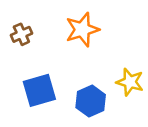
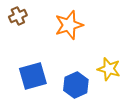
brown cross: (21, 34) -> (18, 16), moved

